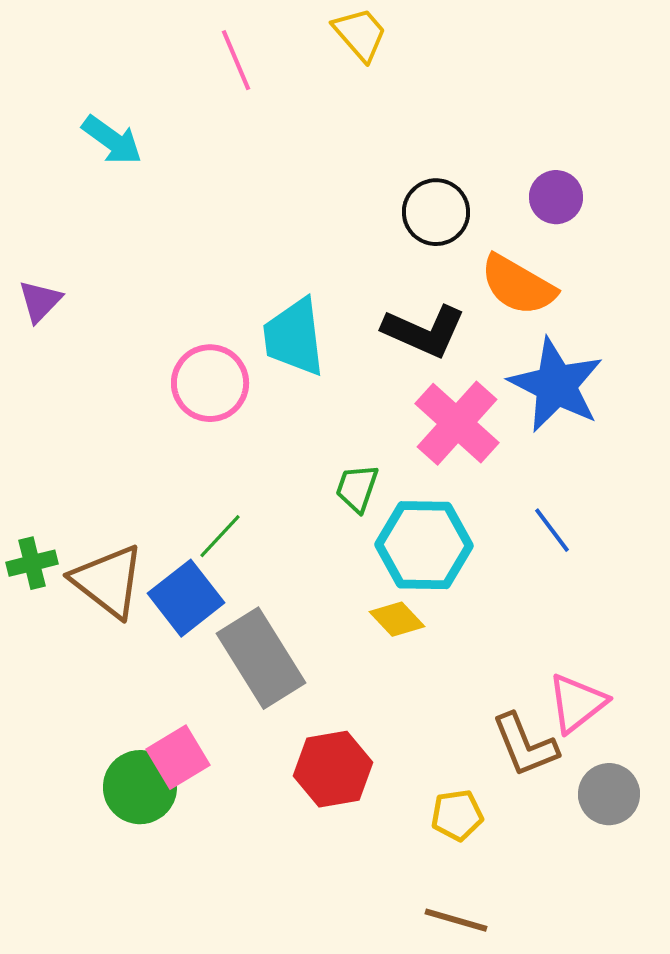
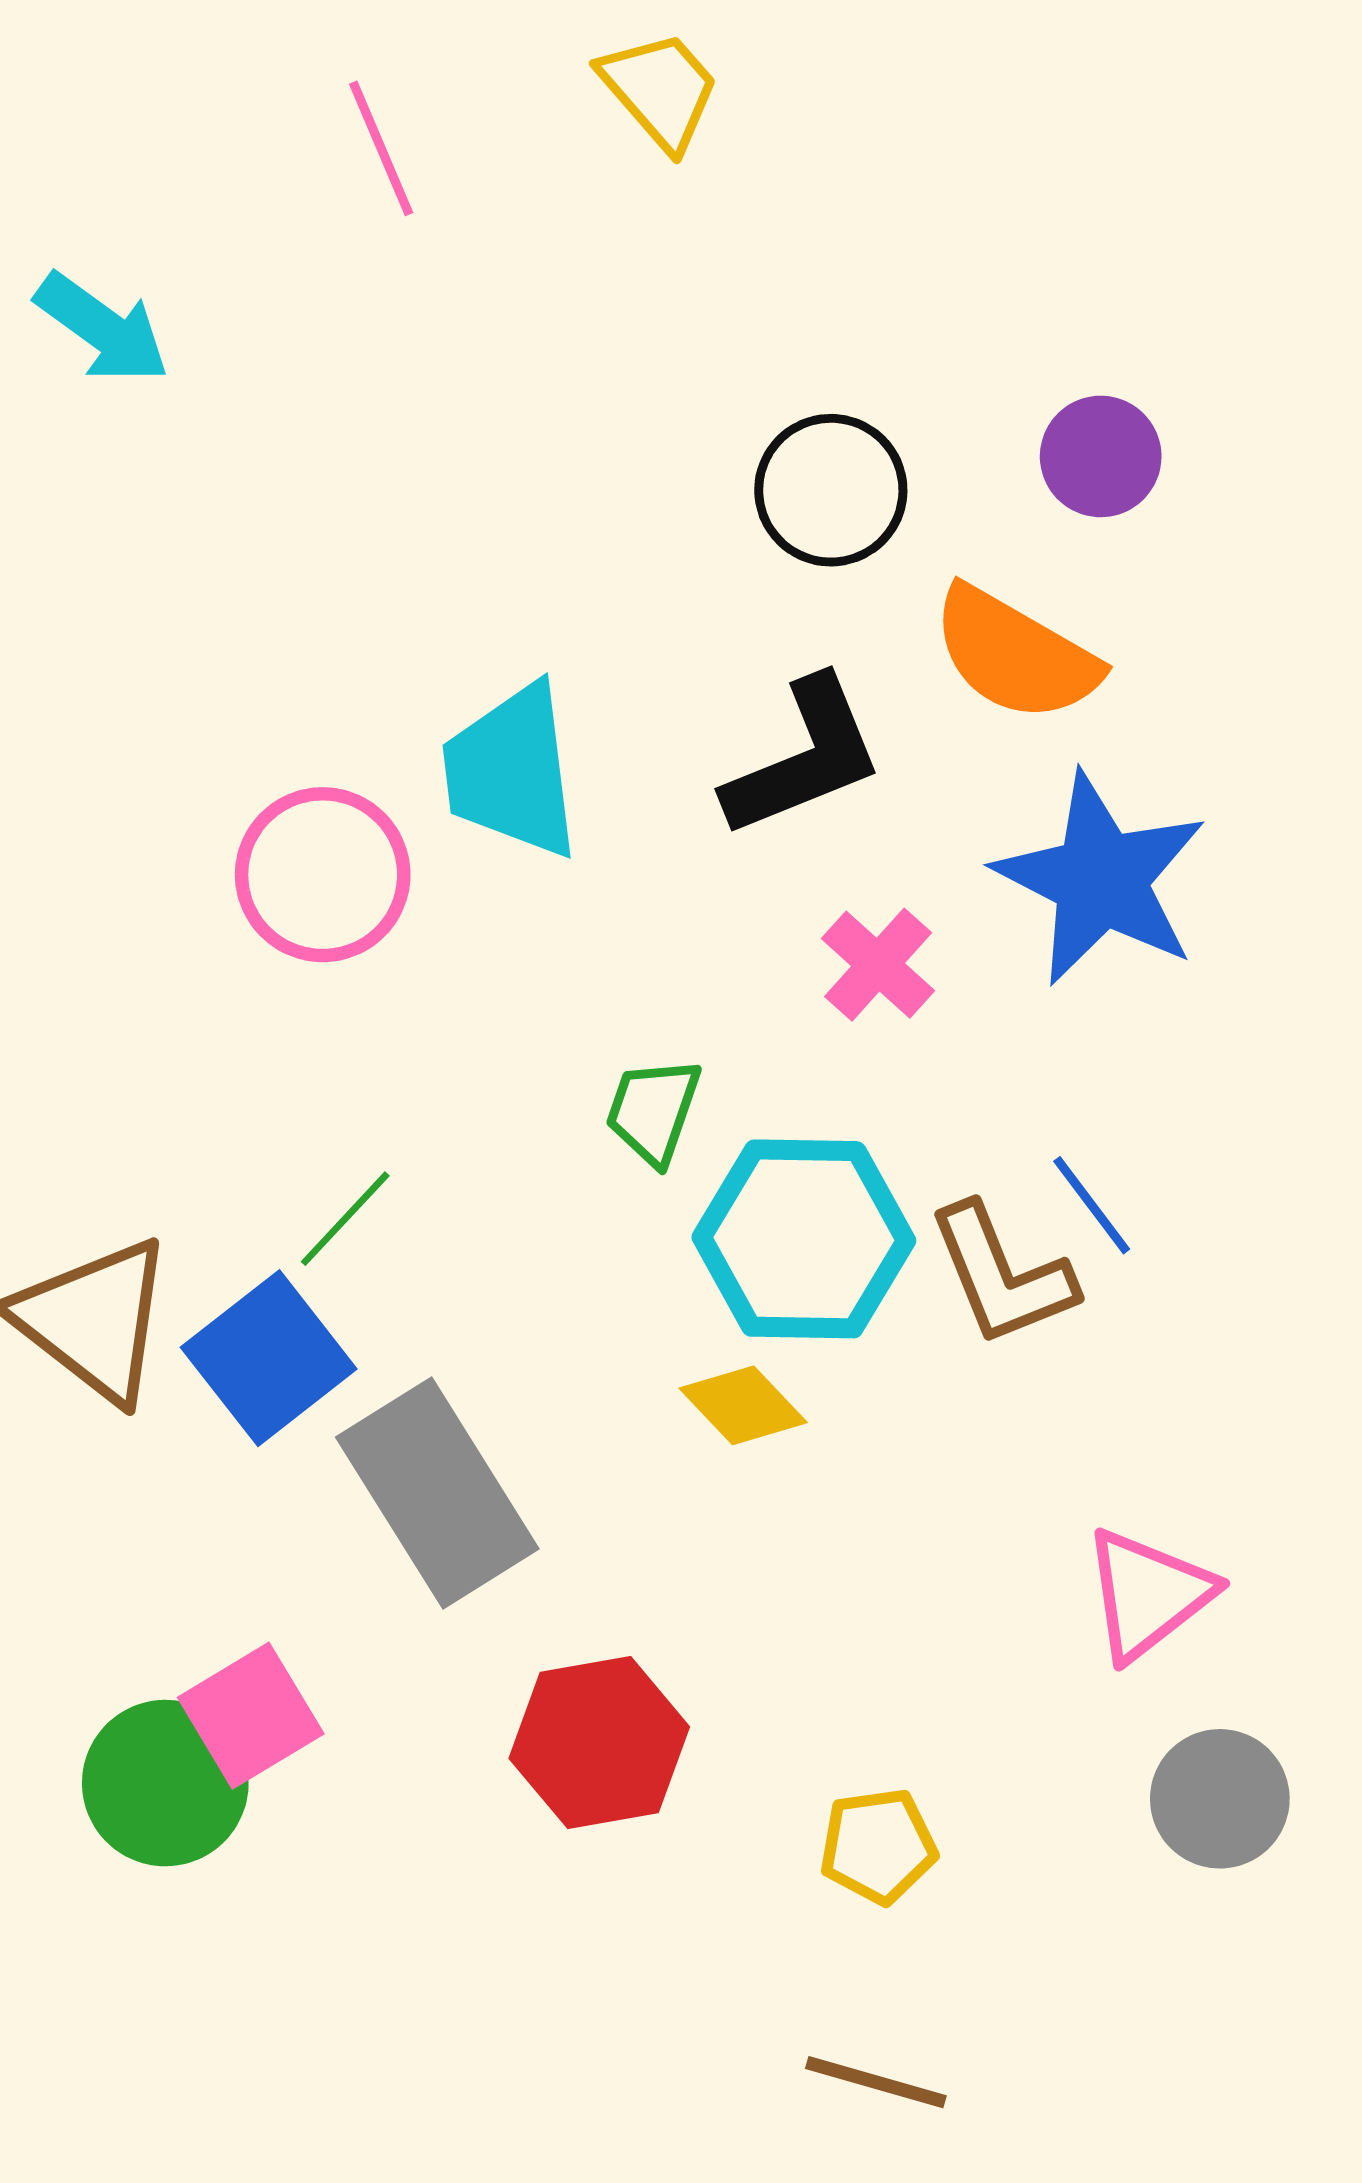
black L-shape: (424, 331) -> (804, 758), turned -46
pink cross: (457, 423) -> (878, 965), size x0.6
brown L-shape: (525, 745) -> (1002, 1275), moved

